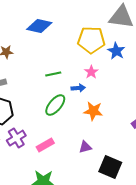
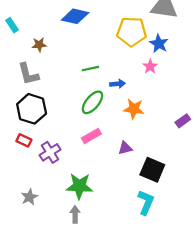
pink star: (91, 72) -> (150, 66), moved
purple cross: (16, 138) -> (50, 152), moved
pink rectangle: (45, 145) -> (91, 136), moved

